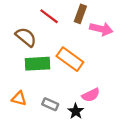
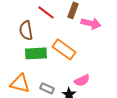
brown semicircle: (26, 37) -> (26, 30), turned -138
orange triangle: (19, 98) -> (20, 83), size x1.5

